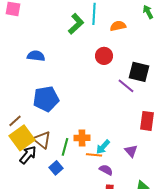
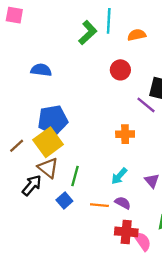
yellow square: (22, 138) -> (48, 142), moved
orange cross: (82, 138) -> (125, 134), moved
orange line: (94, 155) -> (99, 205), moved

